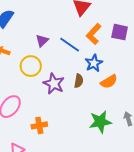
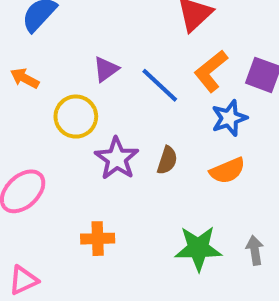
blue star: (94, 63) -> (229, 118), moved
orange cross: (39, 125) -> (98, 239), moved

